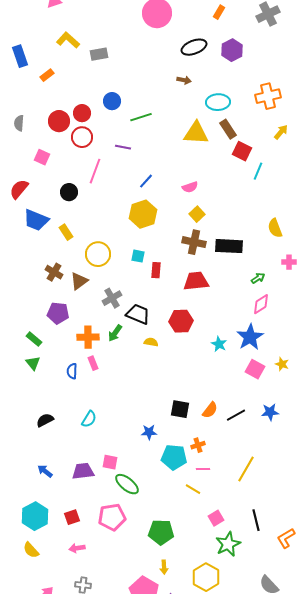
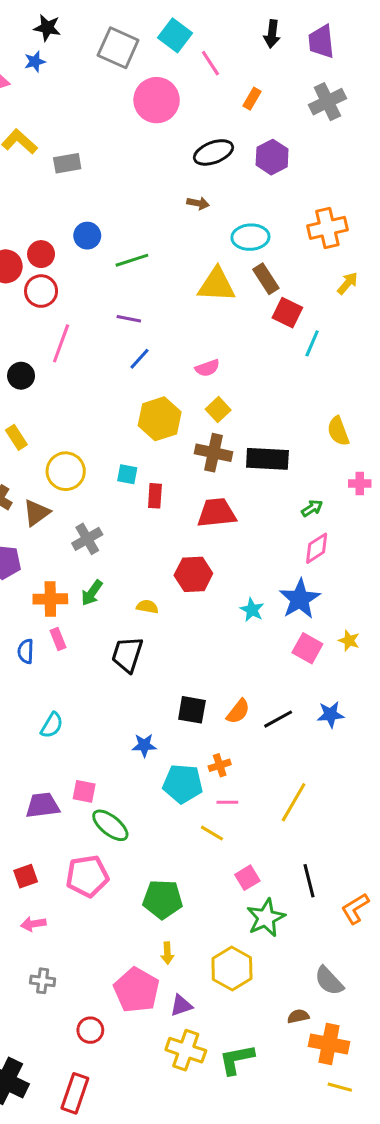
purple line: (123, 147) -> (129, 319), moved
yellow hexagon: (143, 214) -> (160, 419), moved
black trapezoid: (138, 314) -> (127, 654), moved, turned -95

